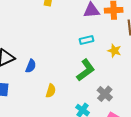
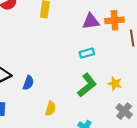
yellow star: (114, 51) -> (115, 84), moved
gray cross: (105, 94) -> (124, 111), moved

